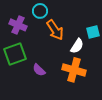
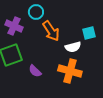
white semicircle: (77, 46) -> (73, 47), turned 42

